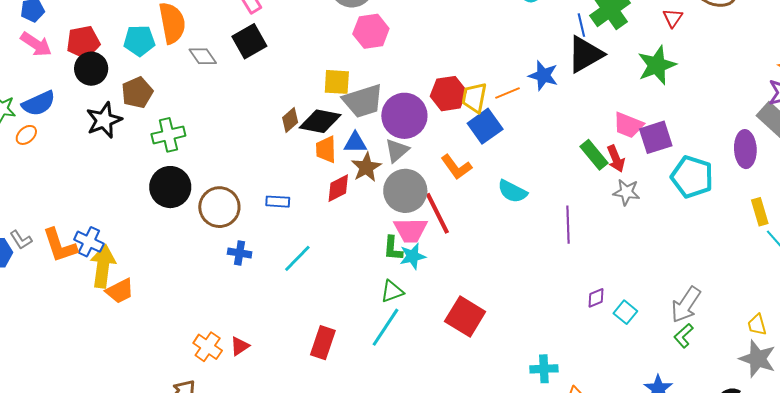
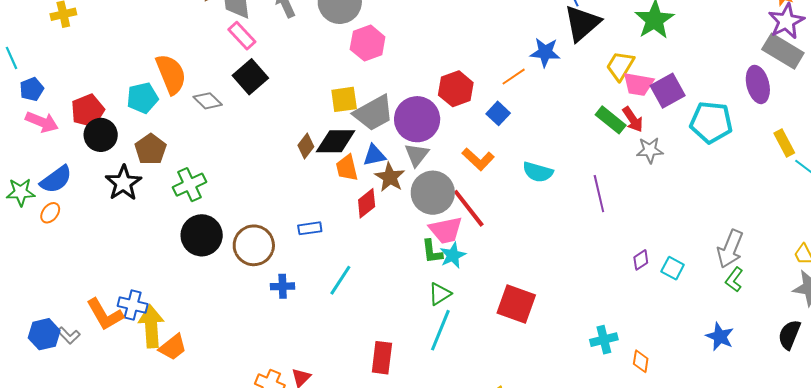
yellow trapezoid: (474, 98) -> (620, 66), moved, turned 32
blue square: (485, 126) -> (498, 113), size x0.7
gray L-shape: (21, 240) -> (69, 335), moved

